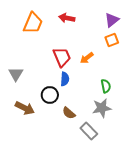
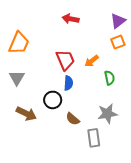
orange trapezoid: (33, 23) -> (19, 43), moved
green semicircle: (106, 86) -> (110, 78), moved
gray rectangle: (89, 131) -> (94, 138), turned 36

